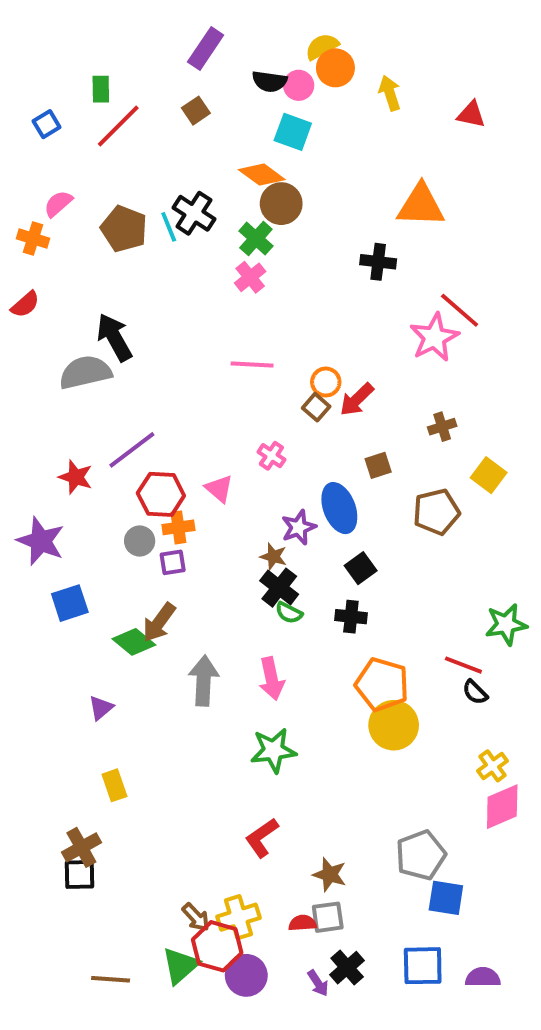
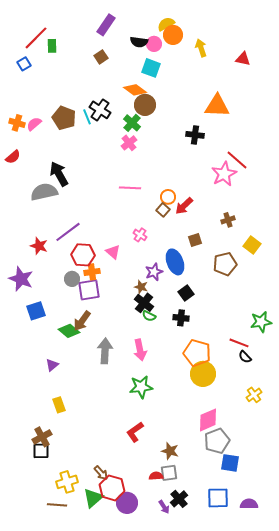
red line: (118, 126) -> (36, 38), moved
pink semicircle: (58, 204) -> (34, 124), moved
purple square: (173, 562) -> (89, 290), size x1.6
pink diamond: (502, 807) -> (208, 420), moved
yellow cross: (239, 917) -> (67, 482), moved

